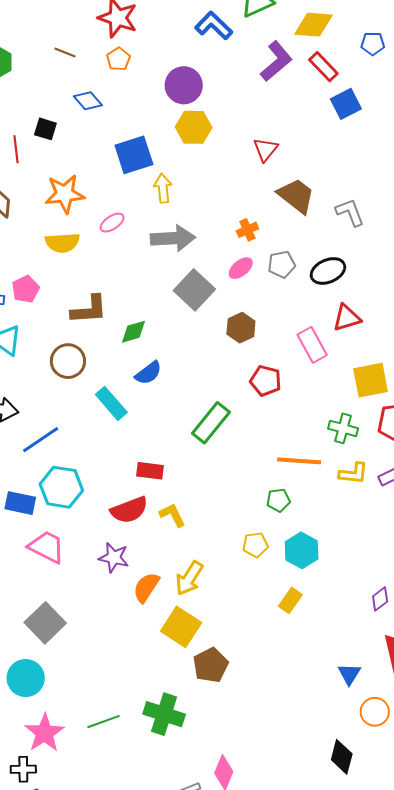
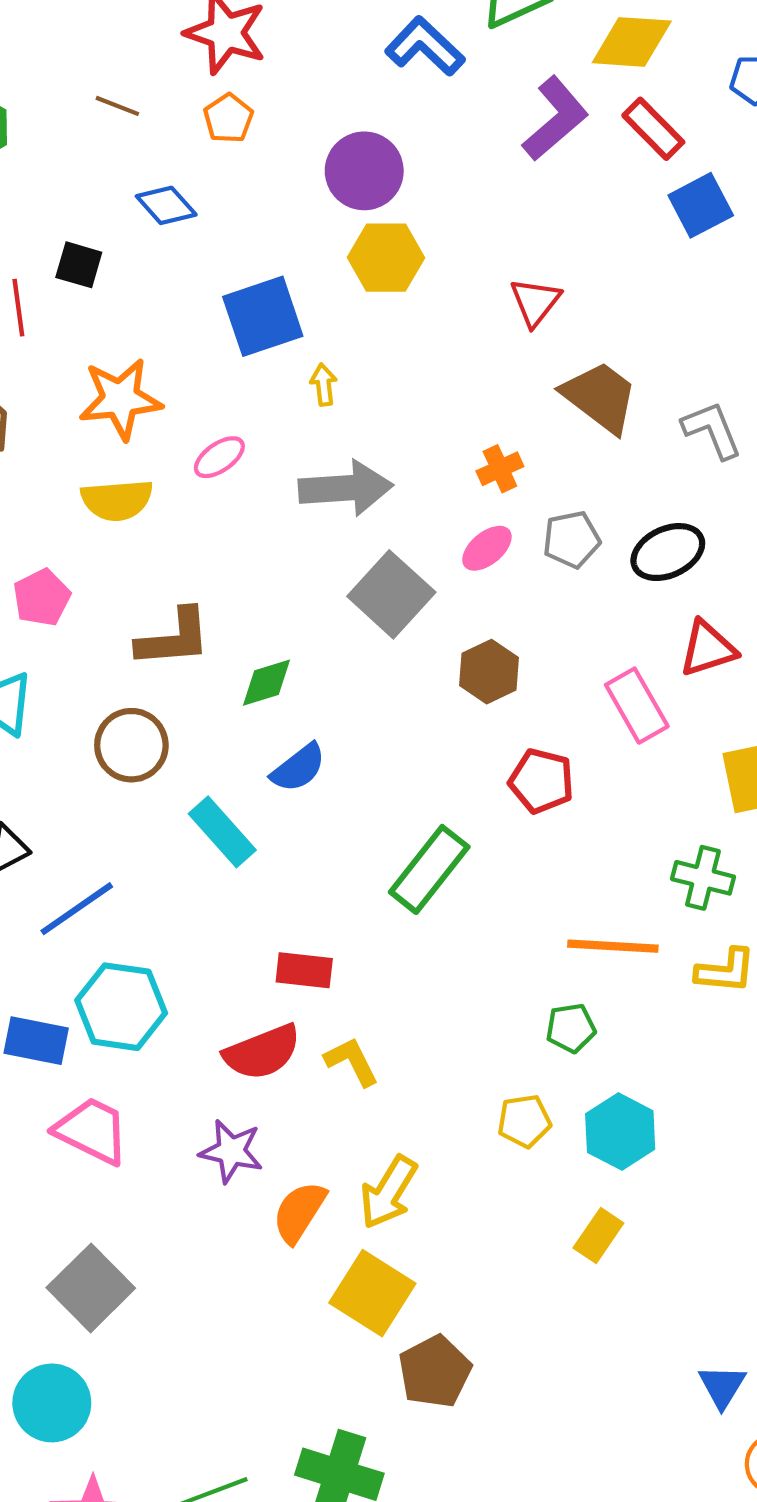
yellow arrow: (163, 188) -> (324, 385), size x0.7

